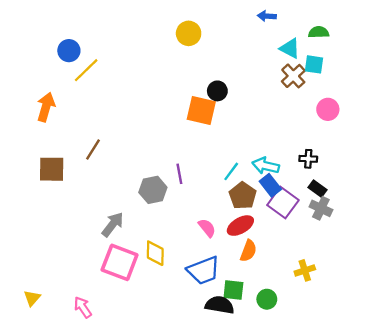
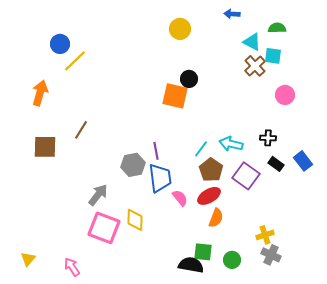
yellow circle: (189, 33) -> (180, 29), moved
blue rectangle: (270, 185) -> (303, 161), moved
gray cross: (321, 208) -> (271, 255), moved
blue trapezoid: (204, 270) -> (160, 178), moved, turned -76

